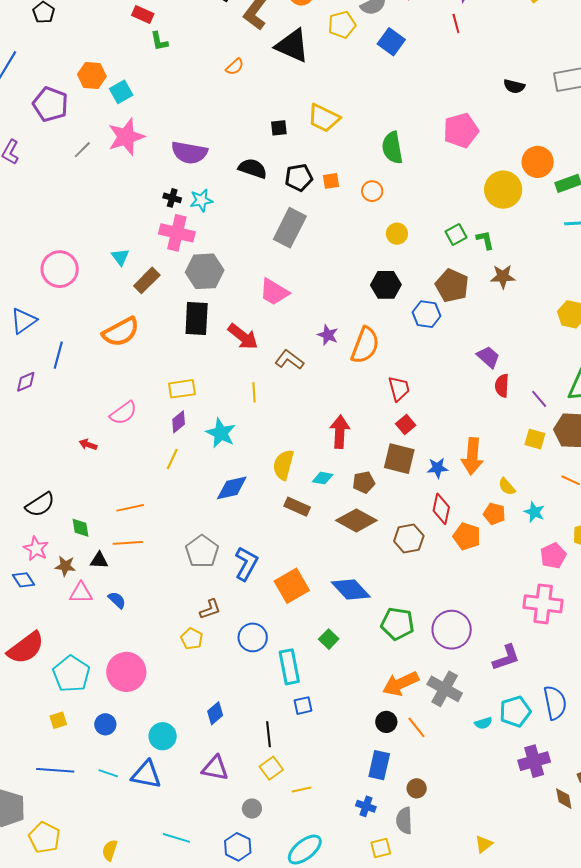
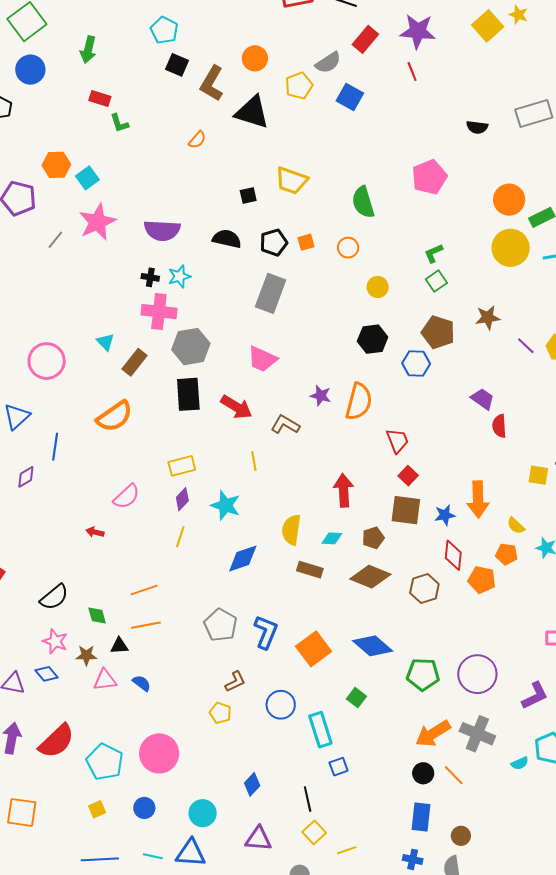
yellow circle: (503, 190) -> (511, 248), moved
green L-shape: (485, 240) -> (434, 253), moved, turned -95
purple line: (539, 399) -> (526, 346), moved

